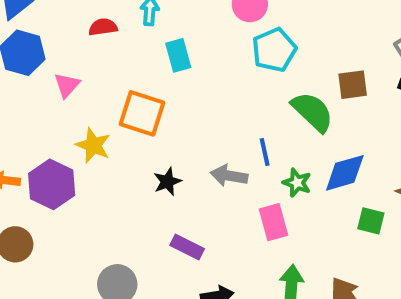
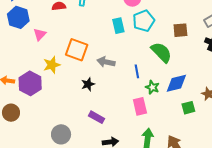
cyan rectangle: (178, 55) -> (118, 26), moved
brown square: (353, 85) -> (180, 30), moved
yellow star: (93, 145) -> (52, 65), turned 30
gray arrow: (229, 176) -> (106, 62), moved
green square: (371, 221) -> (188, 108), turned -32

